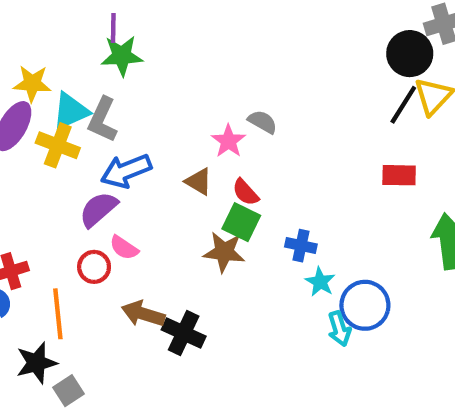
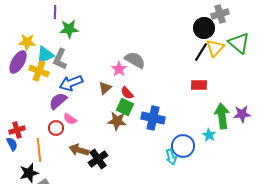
purple line: (113, 28) -> (55, 12), moved
gray semicircle: (263, 122) -> (135, 60), size x1.5
brown triangle: (199, 182) -> (105, 88), turned 48
blue cross: (301, 246) -> (153, 118), size x1.6
cyan star: (320, 282) -> (209, 135), moved
black cross: (184, 333) -> (98, 159), turned 30

